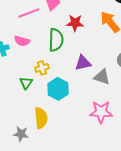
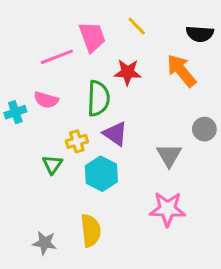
purple triangle: (83, 63) -> (115, 134), moved, turned 48
gray triangle: (102, 77) -> (169, 155), turned 42
yellow semicircle: (41, 118) -> (91, 231), moved

